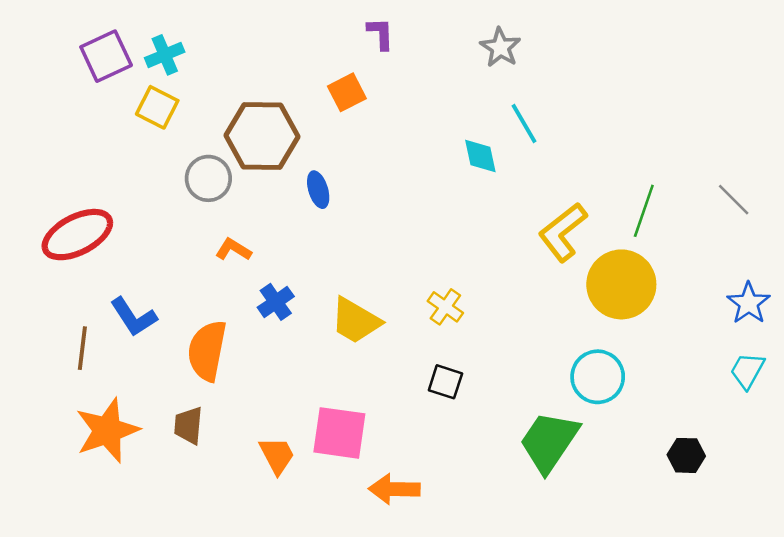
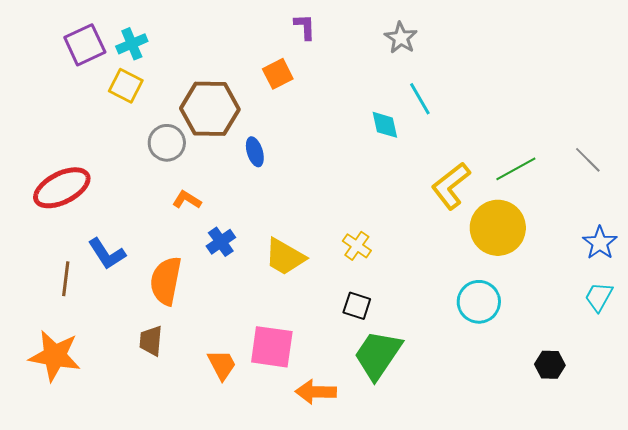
green line: (644, 211) -> (516, 169), turned 42
orange star: (107, 430) -> (55, 356), moved, turned 30
green trapezoid: (549, 442) -> (378, 355), moved

